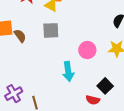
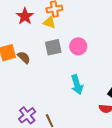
pink circle: (87, 50) -> (78, 46), moved

